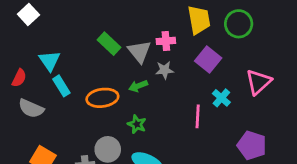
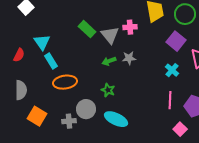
purple square: (208, 59) -> (176, 41), moved
gray star: (165, 70) -> (129, 58), moved
orange ellipse: (102, 98) -> (65, 82), moved
gray semicircle: (31, 108) -> (21, 90), moved, turned -114
pink line: (198, 116) -> (170, 100), moved

